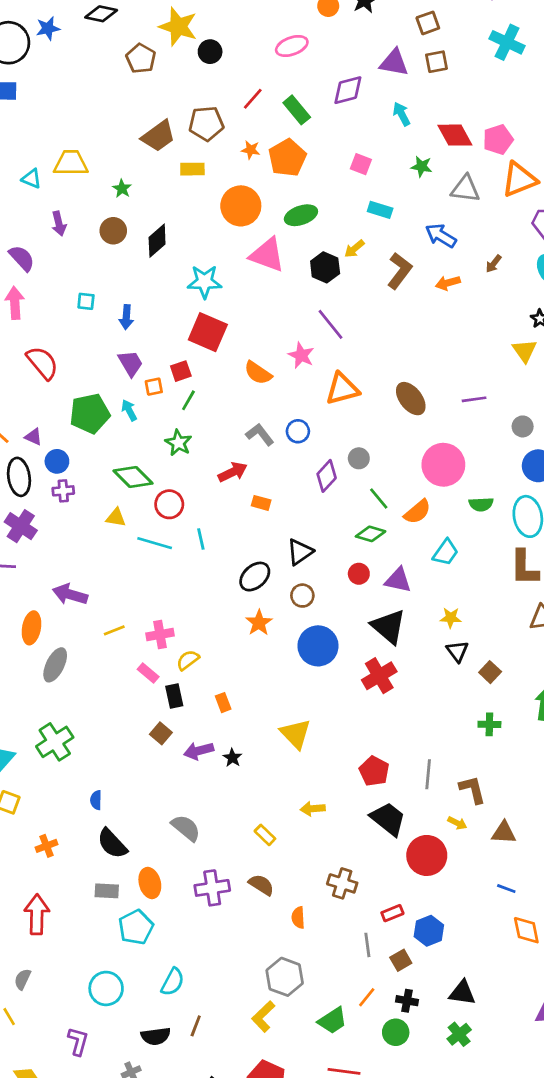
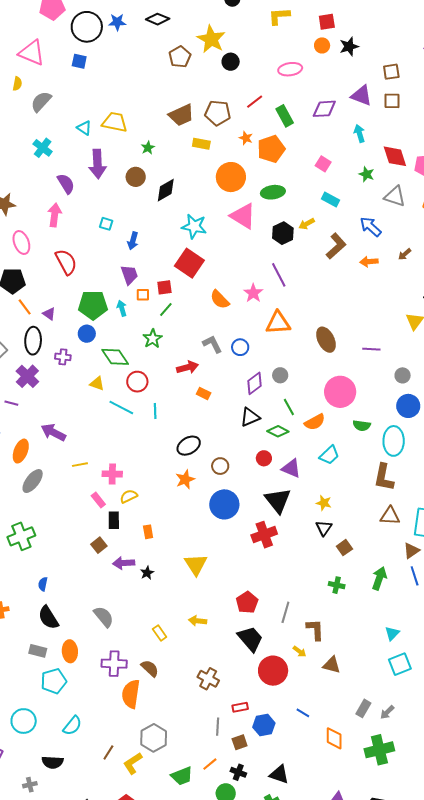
purple arrow: (59, 224) -> (98, 164), size x1.6
blue circle: (57, 461) -> (87, 334), moved
black triangle: (300, 552) -> (250, 417), moved
blue line: (506, 889) -> (303, 713), moved
orange semicircle: (298, 918) -> (131, 694), moved, size x1.8
brown line: (196, 1026) -> (108, 752), moved

